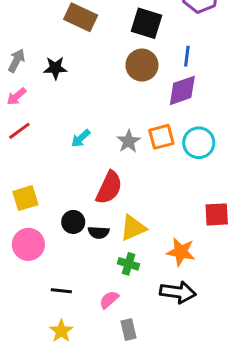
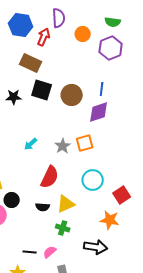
black square: (146, 23) -> (42, 90), moved
cyan circle: (199, 143) -> (93, 180), moved
red square: (217, 214) -> (122, 195), turned -30
black circle: (73, 222) -> (12, 200), moved
orange star: (181, 252) -> (110, 220), moved
black line: (61, 291) -> (30, 252), moved

